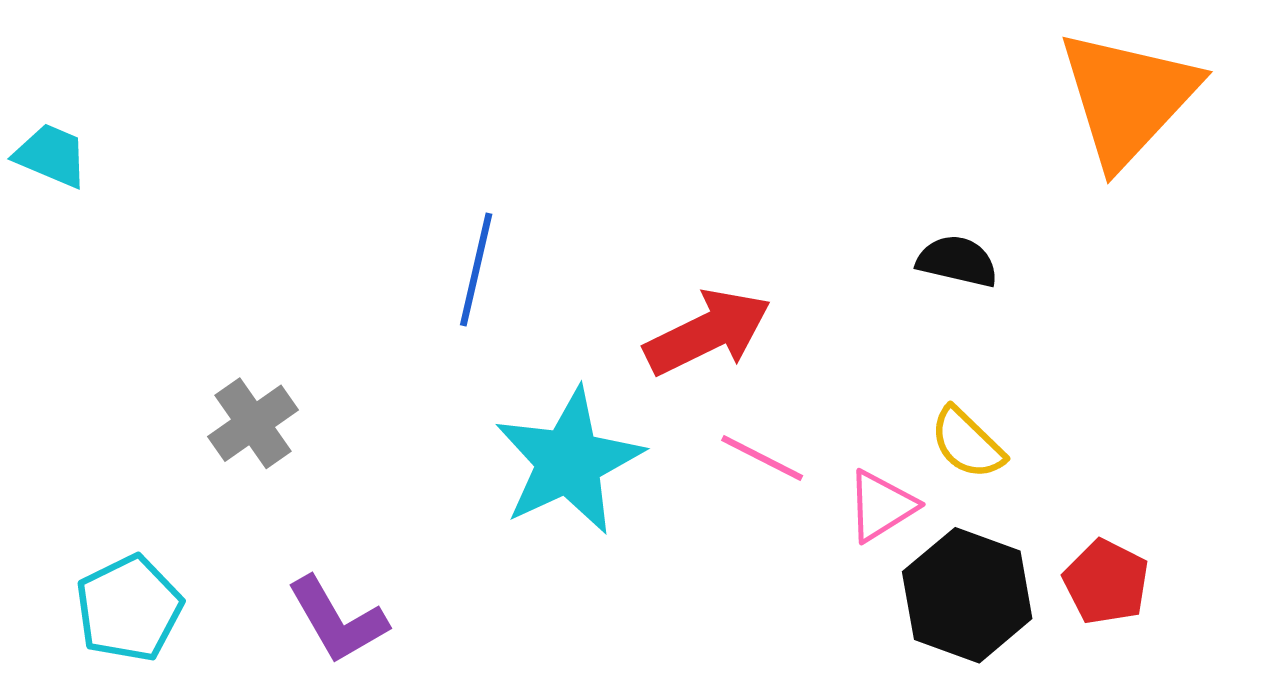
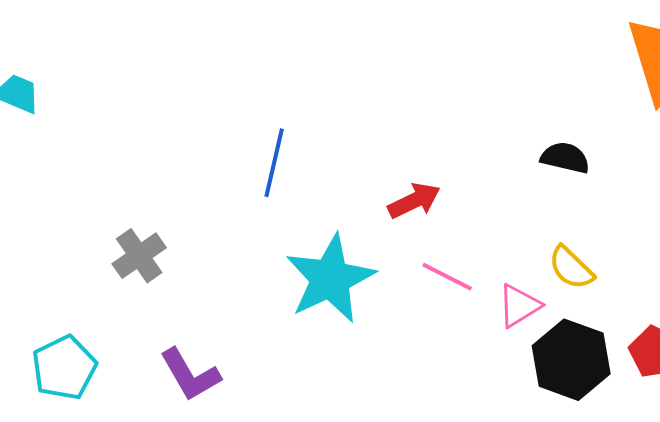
red arrow: (708, 332) -> (414, 201), size x0.7

